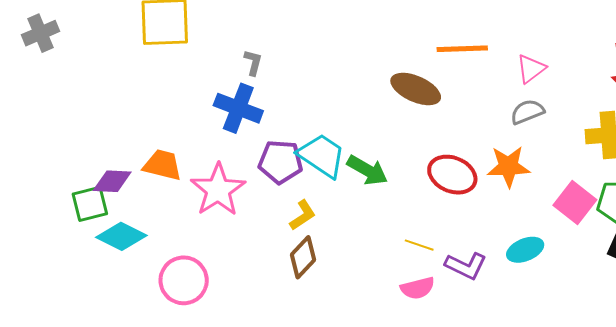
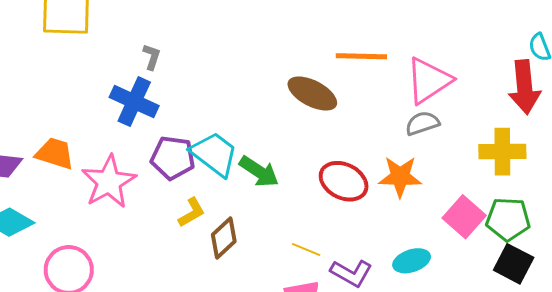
pink triangle: (531, 69) -> (429, 81), size x1.6
brown diamond: (303, 257) -> (224, 238), moved

